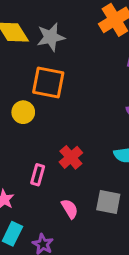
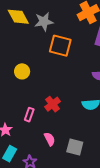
orange square: (48, 83) -> (60, 46), moved
gray square: (108, 202) -> (75, 147), moved

